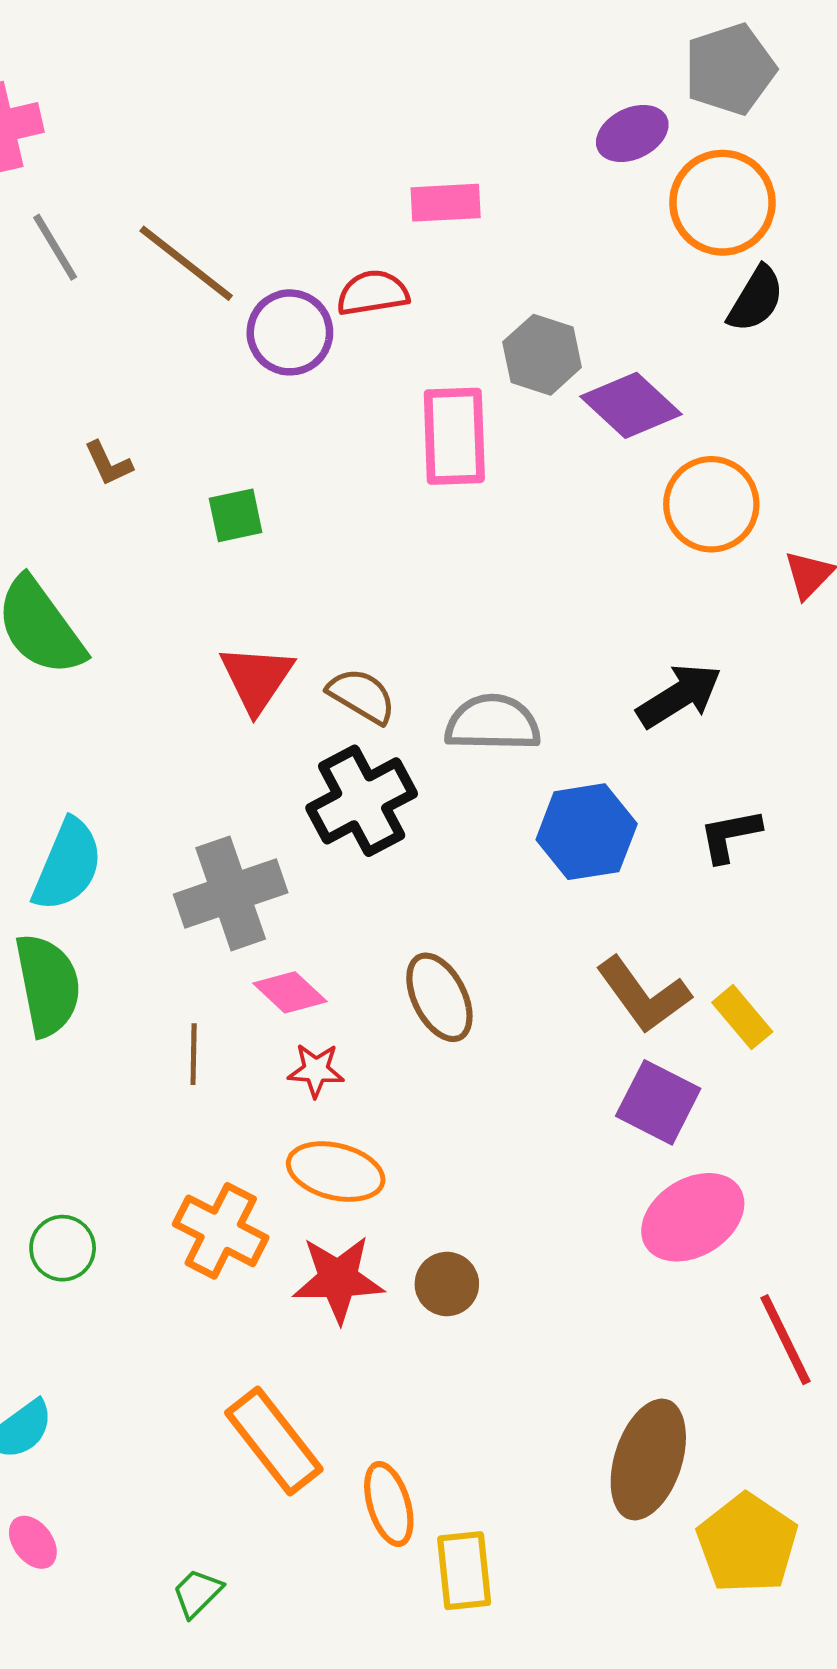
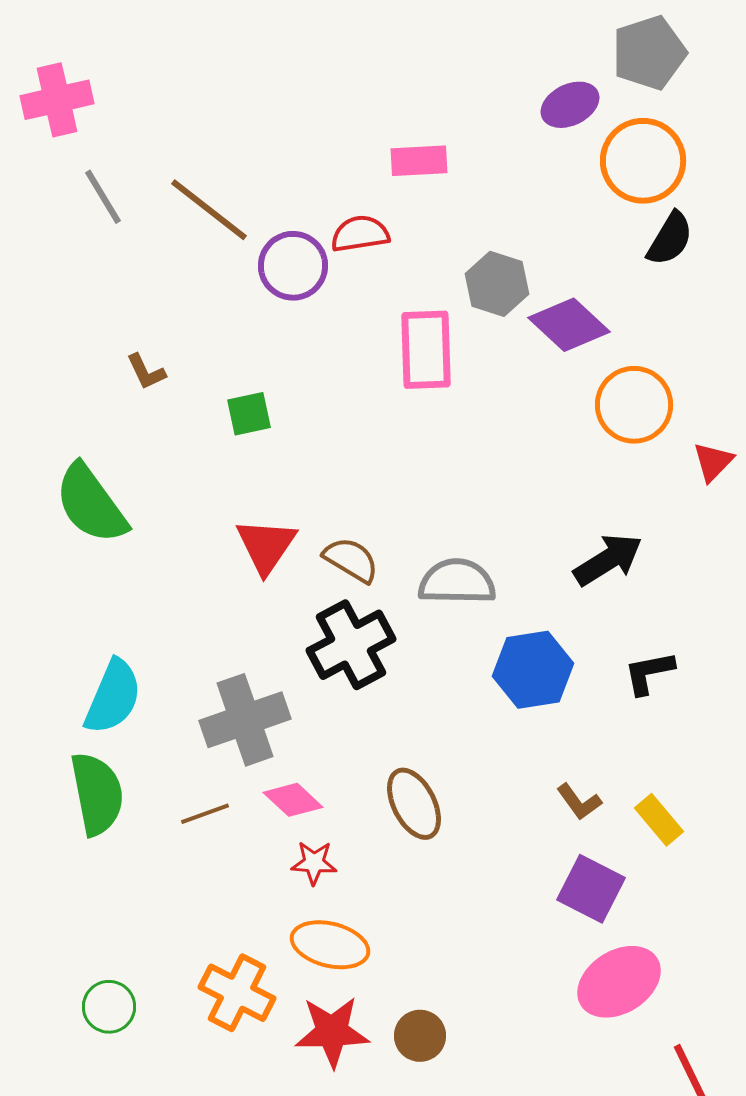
brown L-shape: (643, 995) -> (579, 802), size x0.6
brown line: (194, 1054) -> (205, 814), moved, turned 69

